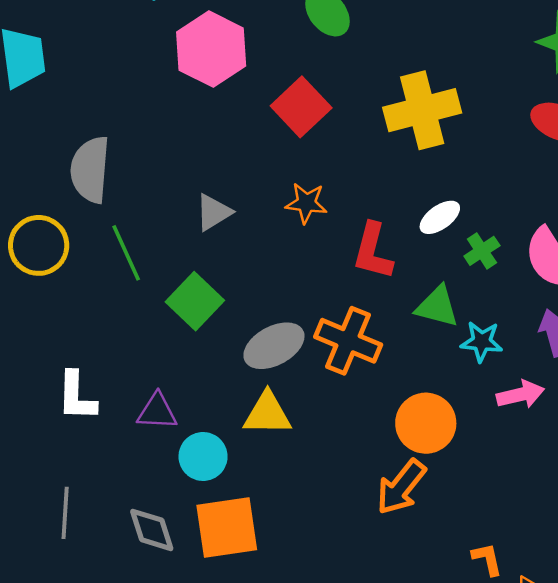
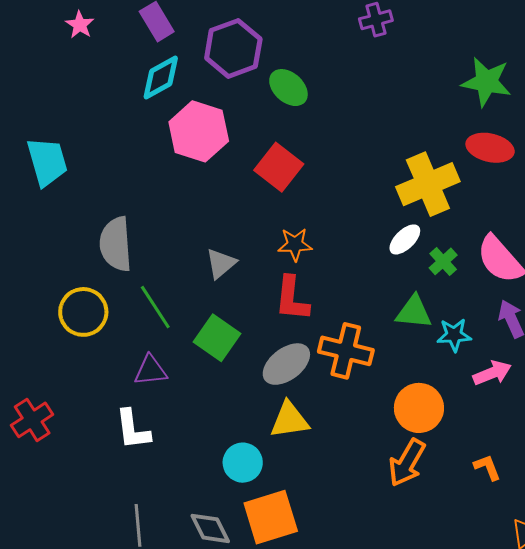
yellow cross: (422, 110) -> (428, 184), moved
red L-shape: (373, 251) -> (292, 299), moved
purple triangle: (157, 412) -> (151, 370), moved
orange L-shape: (487, 559) -> (487, 467), moved

